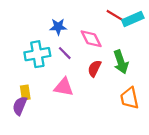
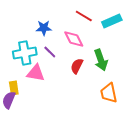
red line: (115, 16) -> (84, 16), moved
pink triangle: (64, 87) -> (36, 73), moved

